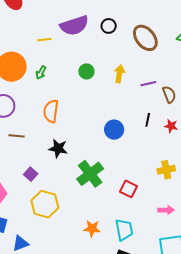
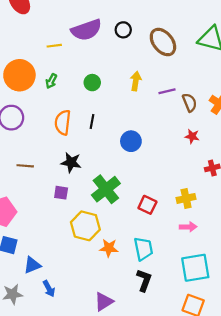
green circle: (86, 71) -> (92, 83), moved
black line: (148, 120) -> (92, 122), moved
brown line: (16, 136) -> (25, 166), moved
yellow cross: (166, 170) -> (186, 198), moved
purple square: (31, 174) -> (61, 193), moved, turned -32
yellow hexagon: (45, 204) -> (85, 226), moved

